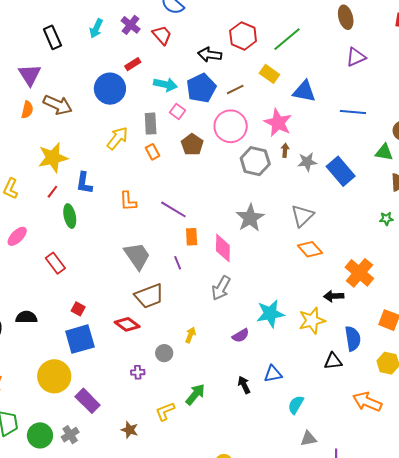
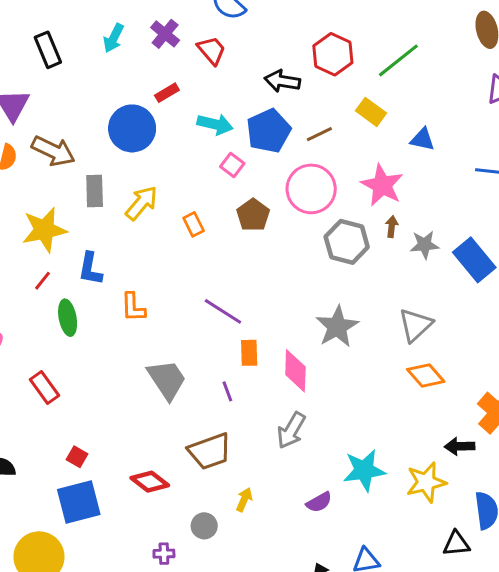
blue triangle: (304, 91) -> (422, 139), size x0.7
gray rectangle: (151, 124) -> (95, 191), moved
orange L-shape: (128, 201) -> (133, 307), moved
brown trapezoid: (149, 296) -> (210, 451), moved

